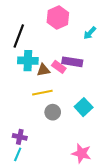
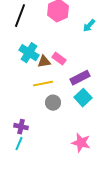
black line: (19, 36) -> (20, 16), moved
cyan cross: (28, 61) -> (29, 53), turned 30
purple rectangle: (72, 62) -> (80, 78), moved, turned -36

